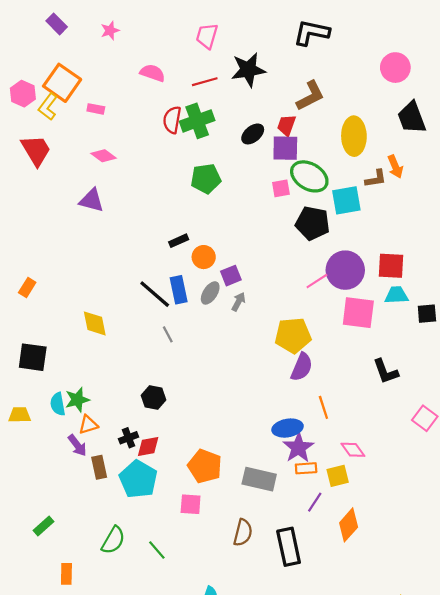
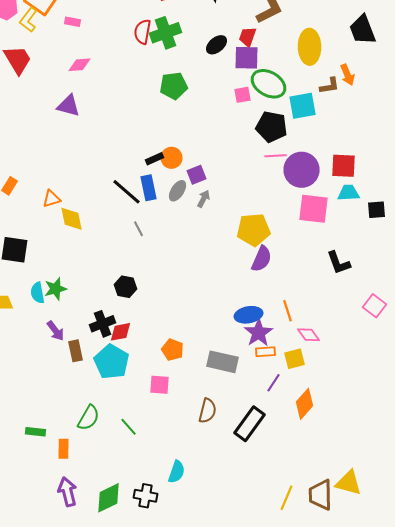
pink diamond: (103, 156) -> (80, 65), turned -40
black rectangle: (179, 241) -> (154, 159), moved
pink line: (317, 281) -> (276, 156), moved, turned 30
orange line: (323, 407) -> (288, 311), moved
orange triangle: (88, 425) -> (52, 199), moved
black cross: (129, 438) -> (102, 324), size x1.4
orange pentagon: (205, 466) -> (172, 350), size x0.7
green rectangle: (44, 526) -> (36, 432), moved, turned 48
black rectangle: (289, 547) -> (250, 424), turned 48
orange rectangle: (66, 574) -> (64, 449), moved

